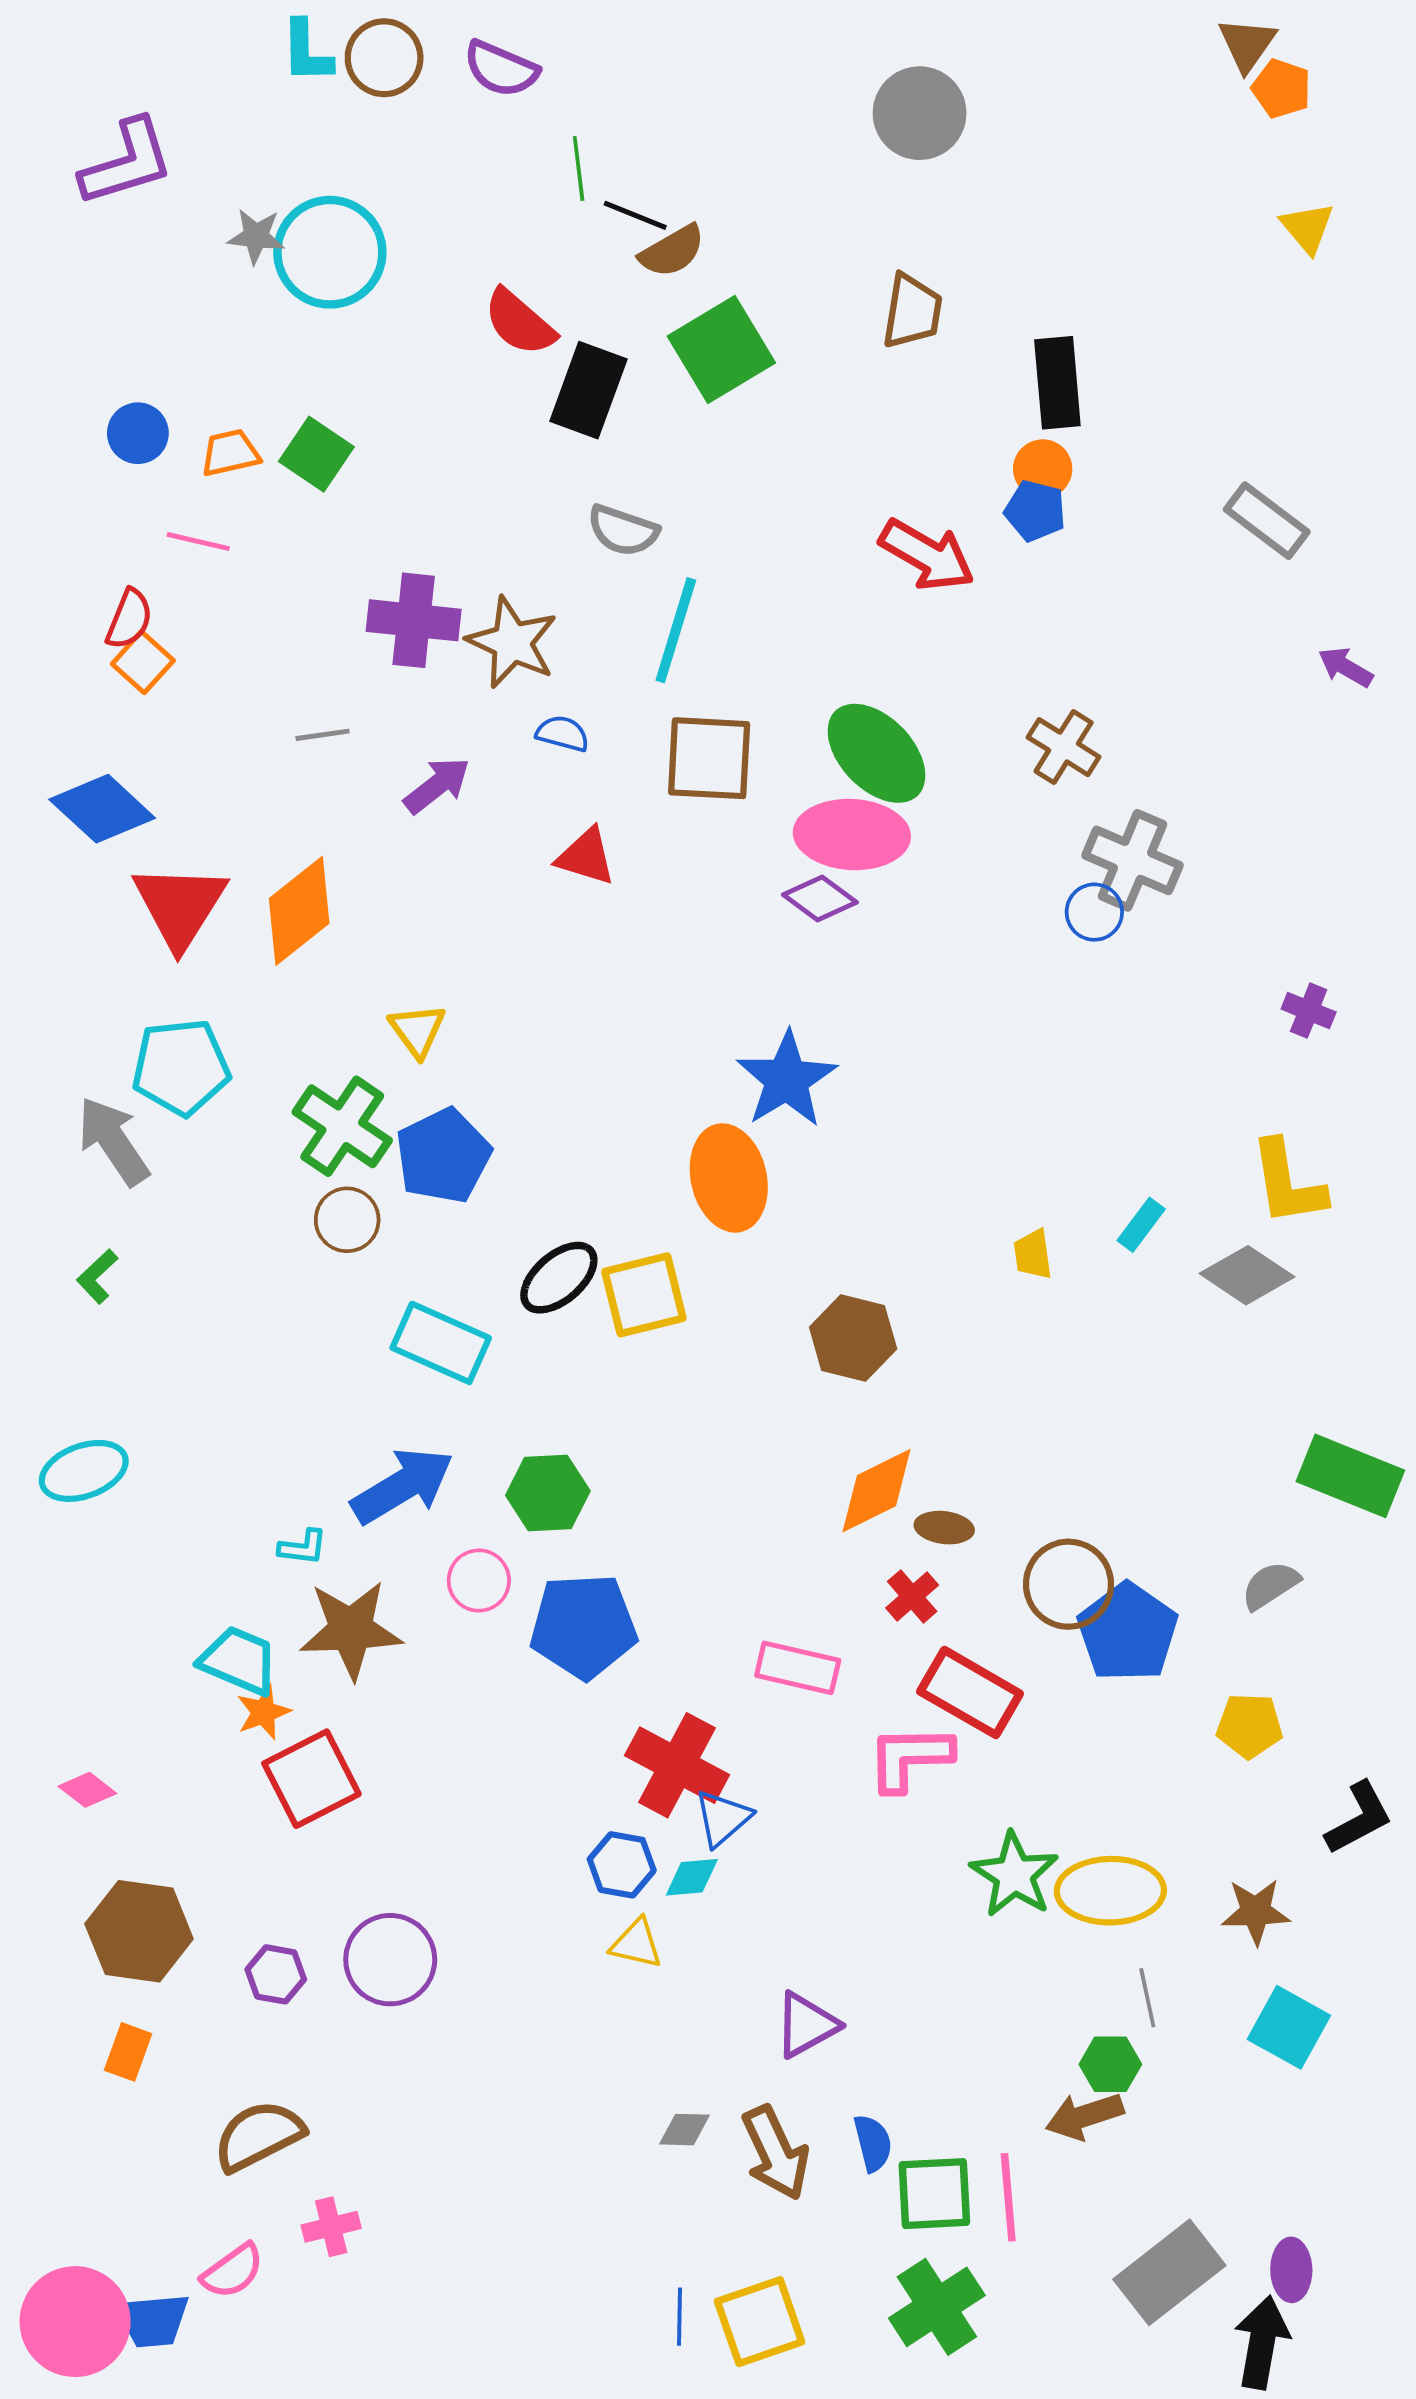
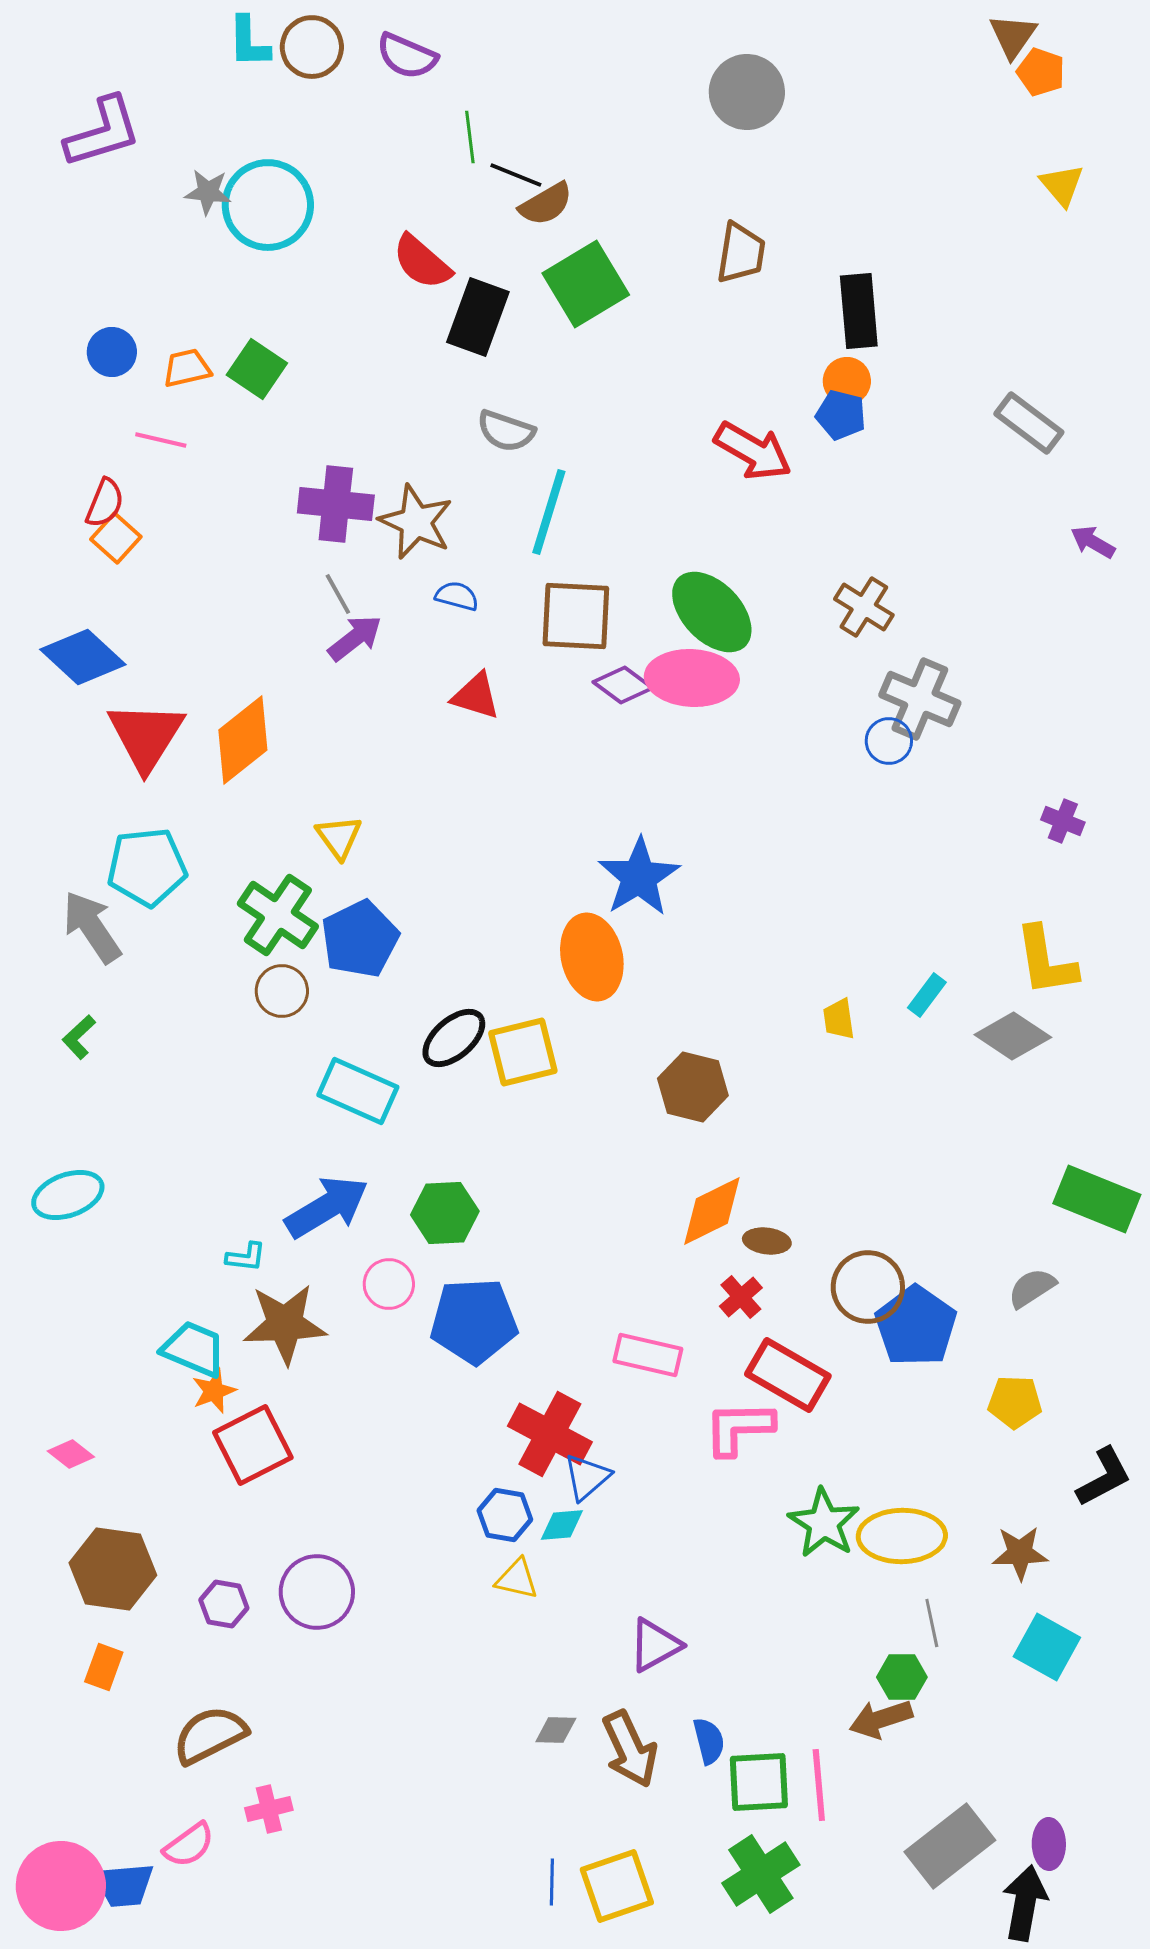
gray line: (323, 735) -> (338, 594), moved, turned 69
purple diamond: (820, 899) -> (623, 685), moved

